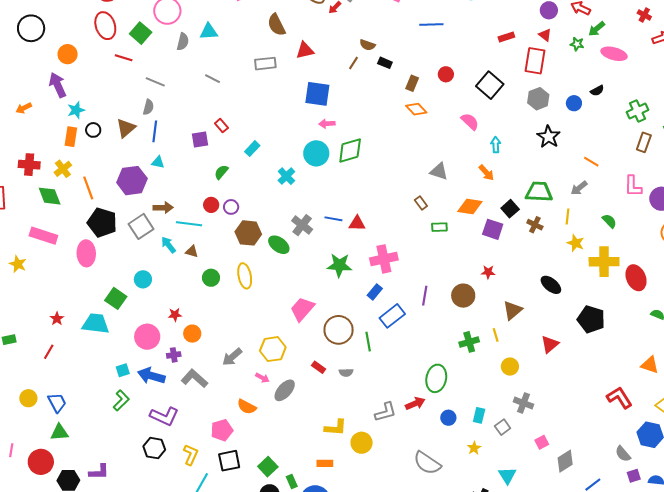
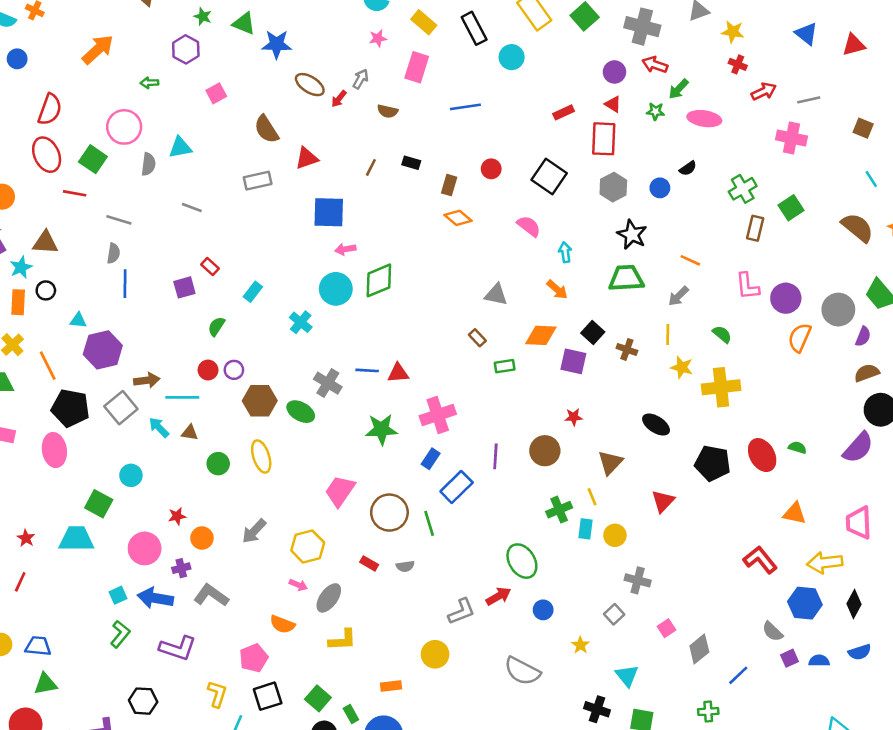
brown semicircle: (367, 45) -> (388, 111), moved
brown triangle: (126, 128) -> (45, 243), moved, turned 50
cyan triangle: (158, 162) -> (78, 320), moved
green trapezoid: (539, 192) -> (626, 278), moved
red ellipse: (636, 278) -> (762, 455), moved
gray arrow: (232, 357) -> (254, 531), moved
green ellipse: (436, 378) -> (522, 561), turned -36
blue trapezoid: (57, 403) -> (38, 646), turned -50
cyan rectangle: (479, 415) -> (585, 529), moved
yellow L-shape: (336, 428) -> (342, 640), moved
black hexagon: (154, 448) -> (143, 701), moved

